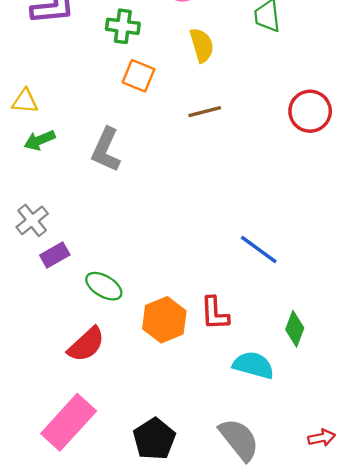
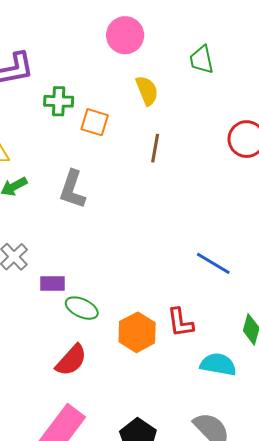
green cross: (123, 26) -> (59, 101), moved
brown line: (205, 112) -> (155, 148), turned -60
purple rectangle: (55, 255) -> (52, 284), moved, turned 35

